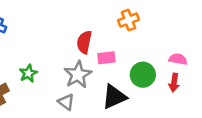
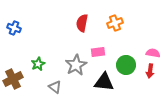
red semicircle: (84, 42) -> (82, 23), moved
black triangle: (114, 97) -> (104, 82), turned 30
gray triangle: (66, 102) -> (55, 87), moved

